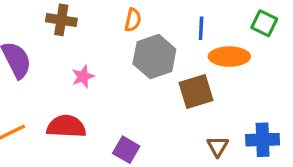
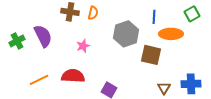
orange semicircle: (133, 20) -> (93, 13), moved
green square: (264, 23) -> (192, 14), turned 35
brown square: (196, 91) -> (151, 55), turned 30

